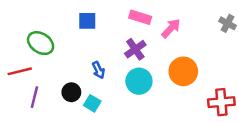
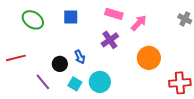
green ellipse: (41, 43) -> (33, 20), moved
cyan circle: (139, 81) -> (100, 82), moved
black circle: (71, 92) -> (60, 64), moved
purple line: (34, 97) -> (43, 82), moved, turned -54

